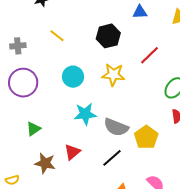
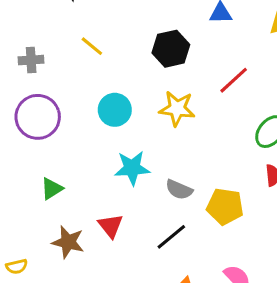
gray semicircle: (116, 127) -> (179, 190), size x0.7
yellow pentagon: (146, 137) -> (225, 206), turned -30
red triangle: (72, 152) -> (111, 226), turned -30

